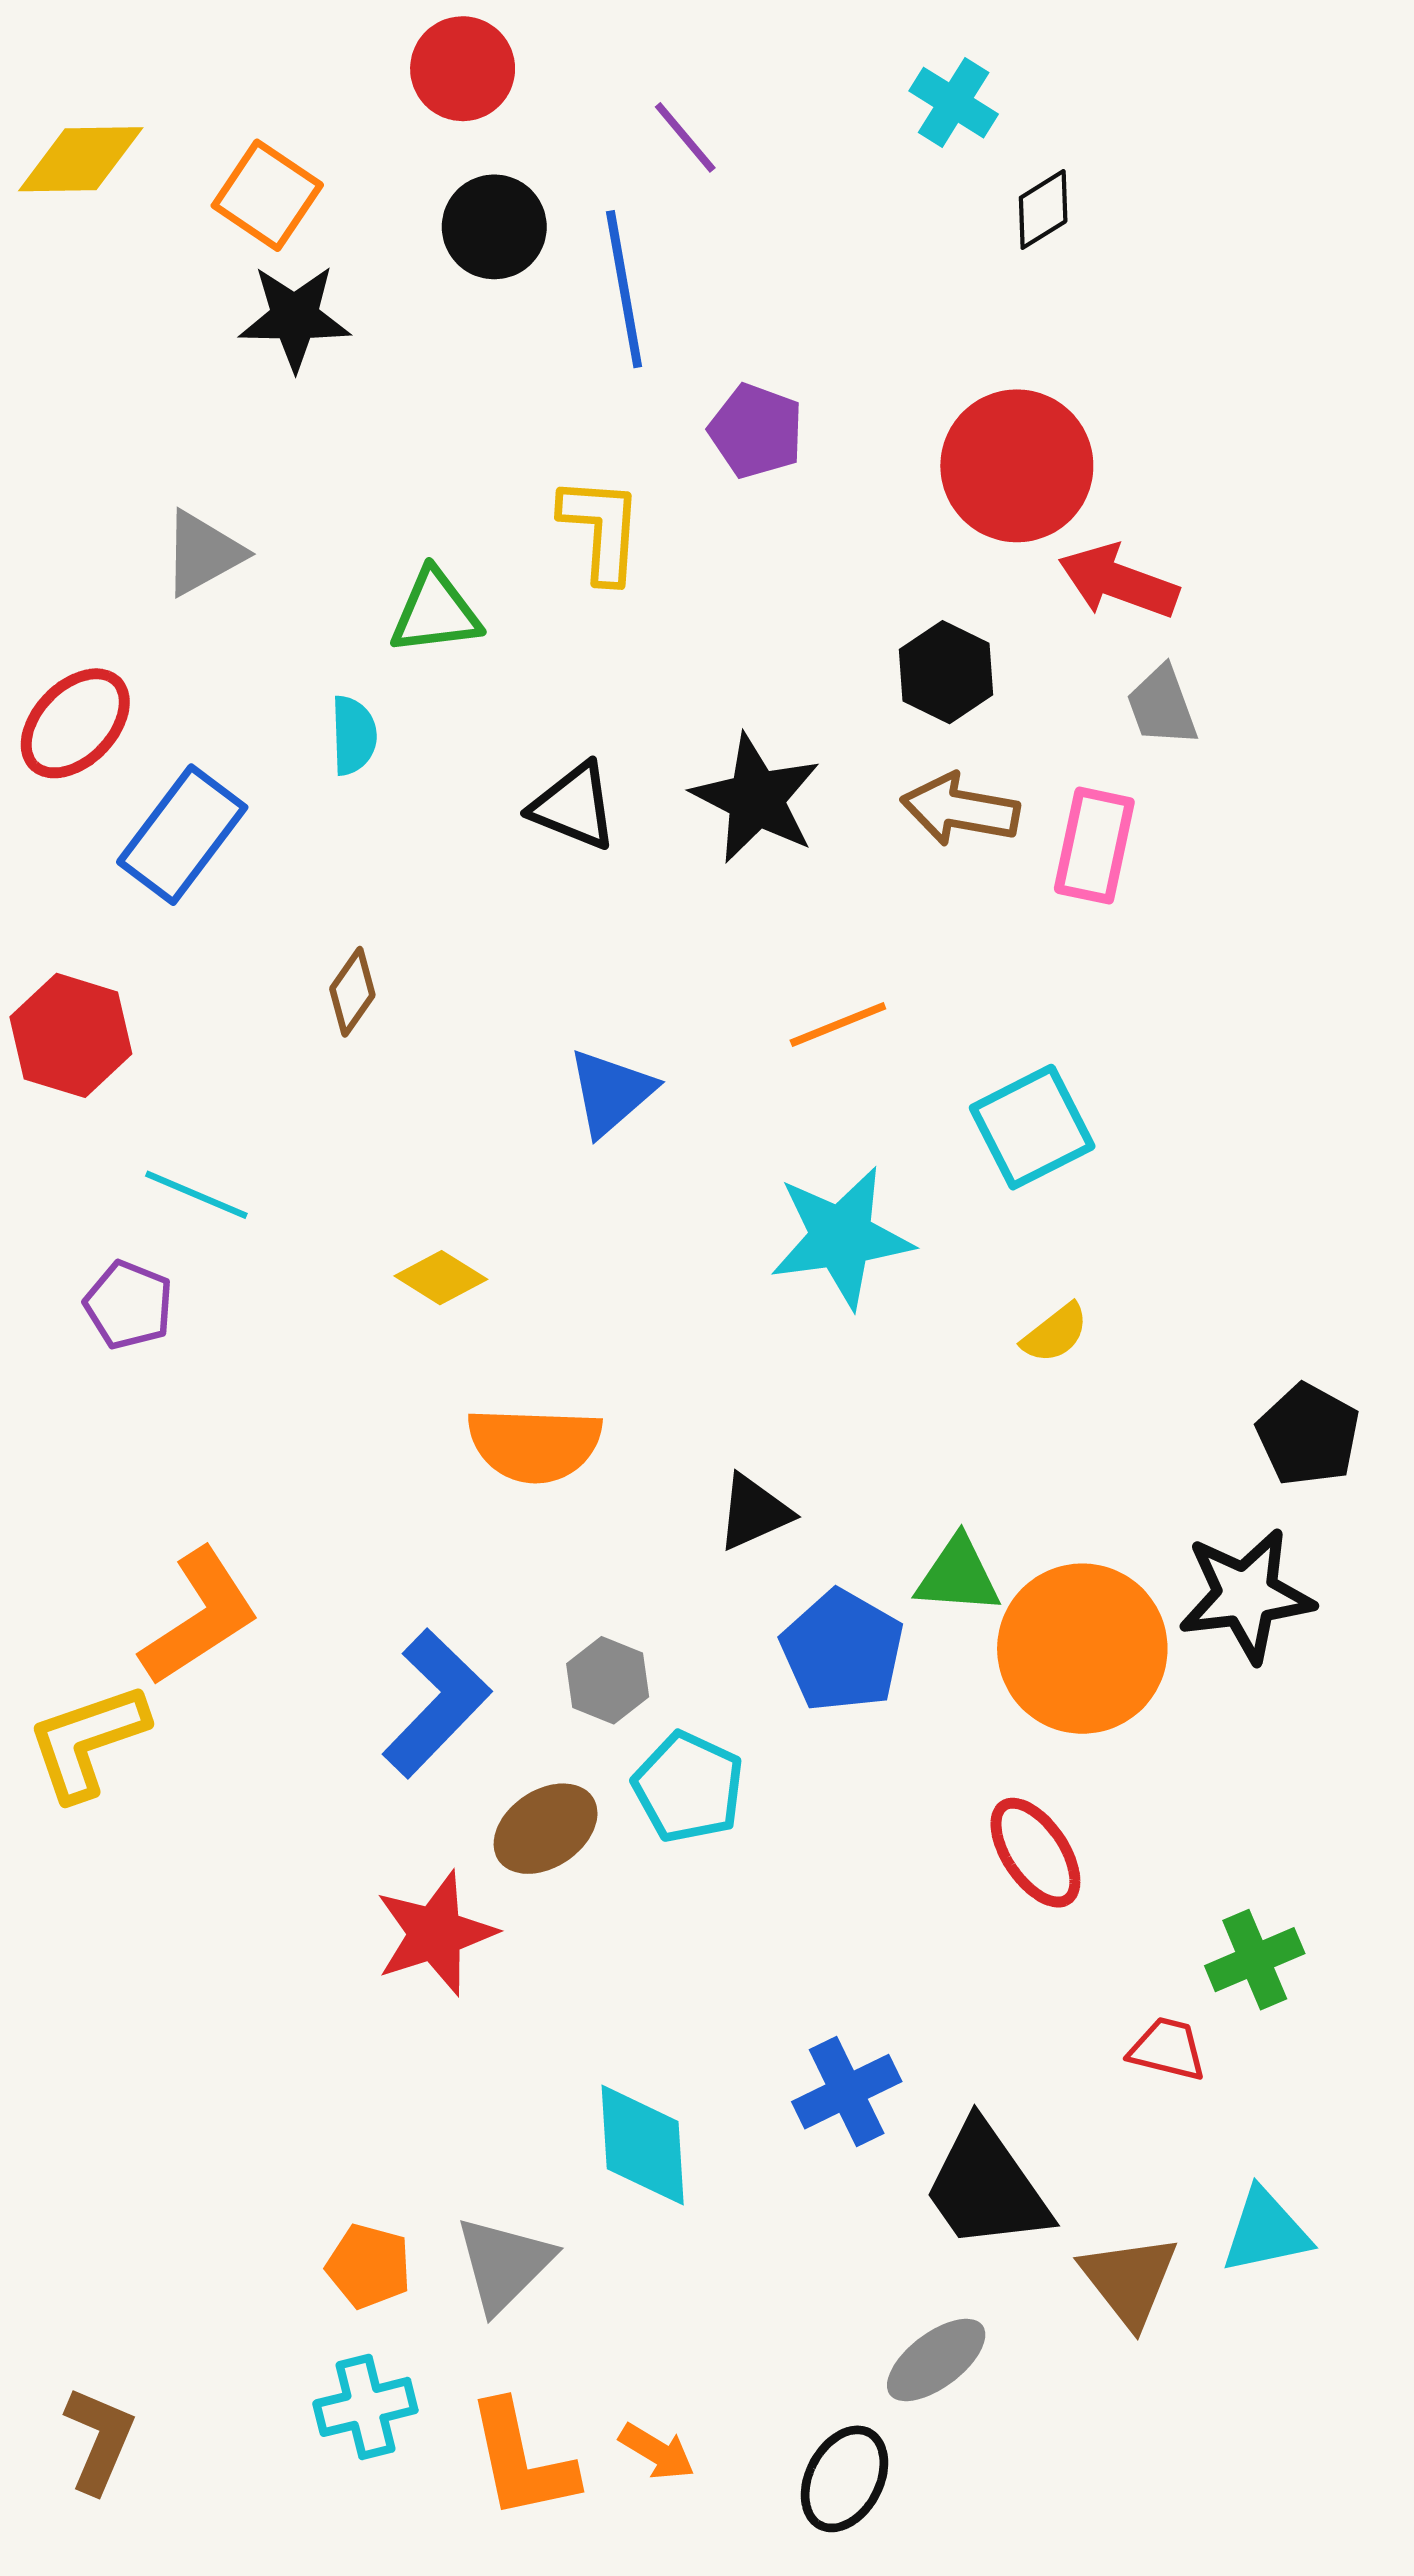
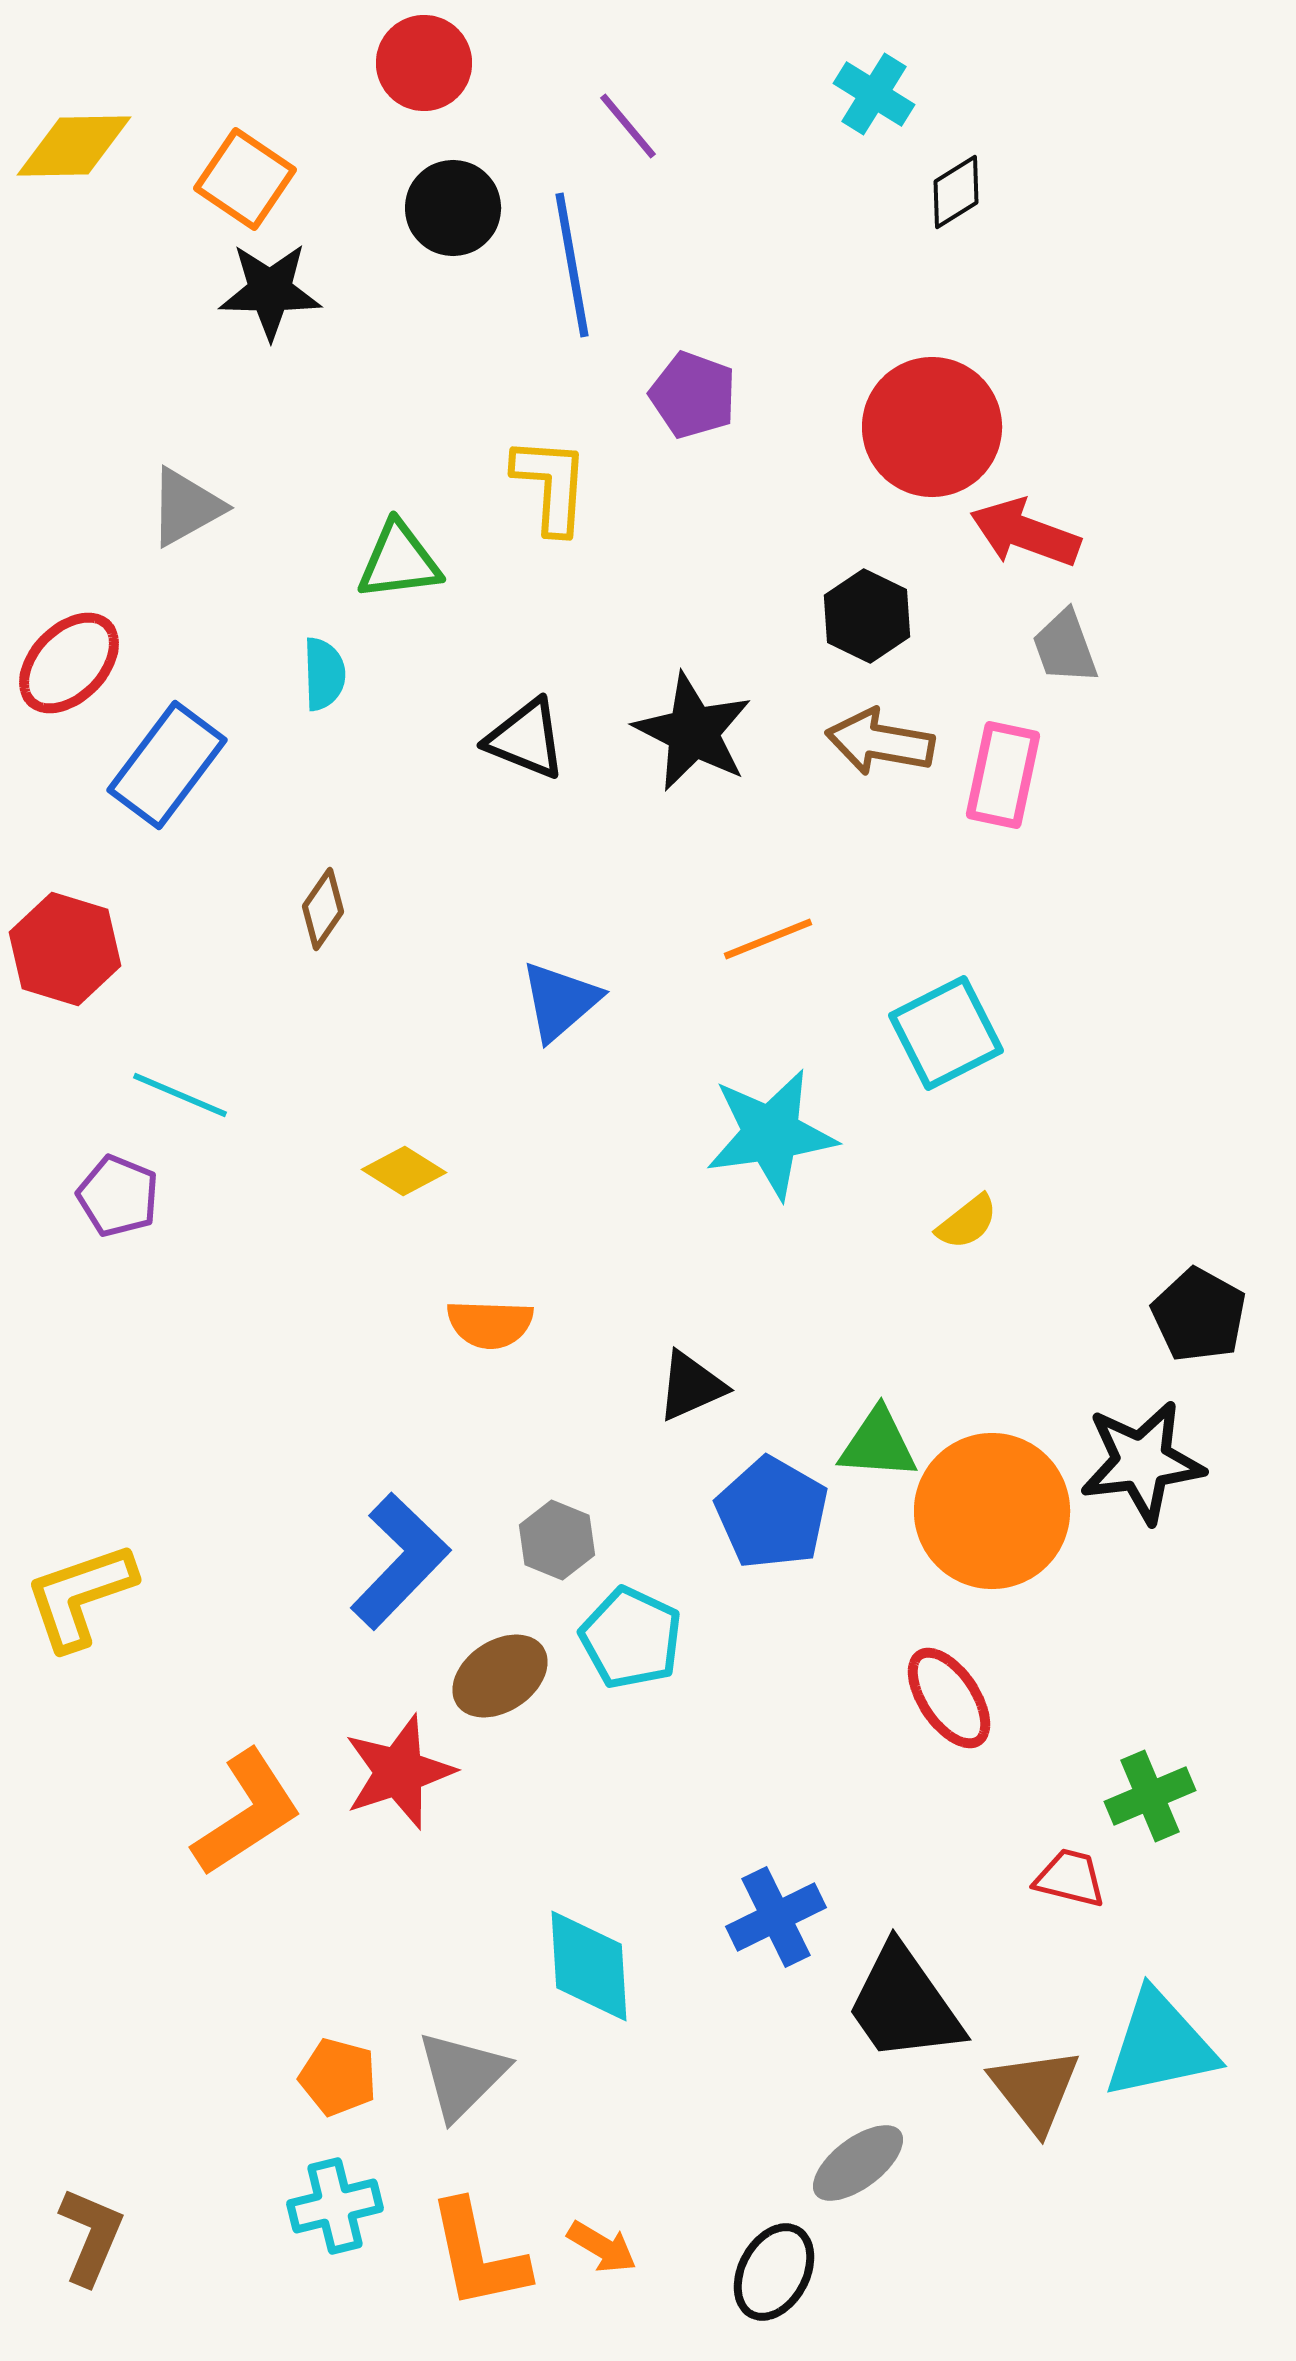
orange semicircle: (535, 1445) -> (490, 1324), size x0.7
orange L-shape: (200, 1617) -> (247, 1813), moved
cyan triangle: (1266, 2231) -> (1160, 2045), size x1.4

